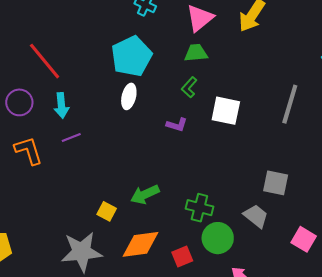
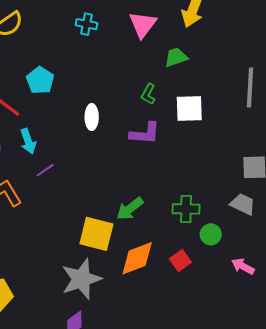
green trapezoid: (196, 53) -> (176, 57), moved
cyan pentagon: (132, 56) -> (40, 80), moved, size x0.7
purple L-shape: (177, 125) -> (145, 133), size x1.5
yellow square: (107, 211) -> (96, 234), size x1.8
green circle: (218, 238) -> (211, 234), size x0.7

